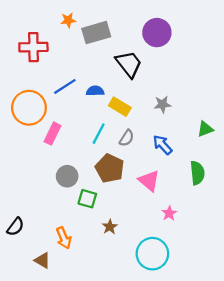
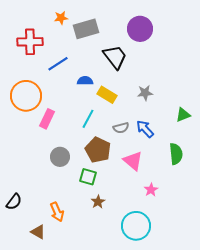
blue line: (65, 86) -> (58, 64), moved
gray semicircle: (127, 138) -> (121, 128), moved, turned 42
green square: (87, 199) -> (88, 177), moved

